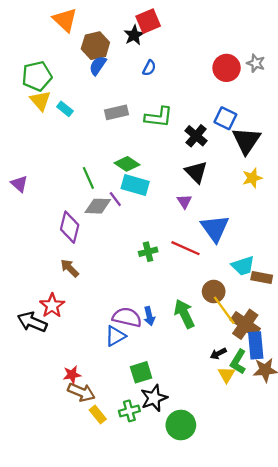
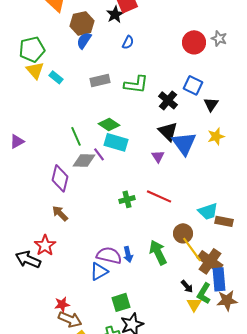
black triangle: (246, 140) -> (211, 104), size x0.6
purple triangle: (19, 184) -> (17, 141), turned 49
blue triangle: (215, 228) -> (184, 143), moved
black arrow: (218, 354) -> (187, 286), turned -104

